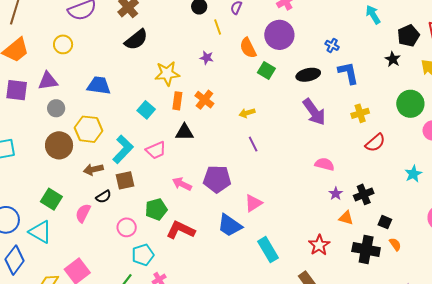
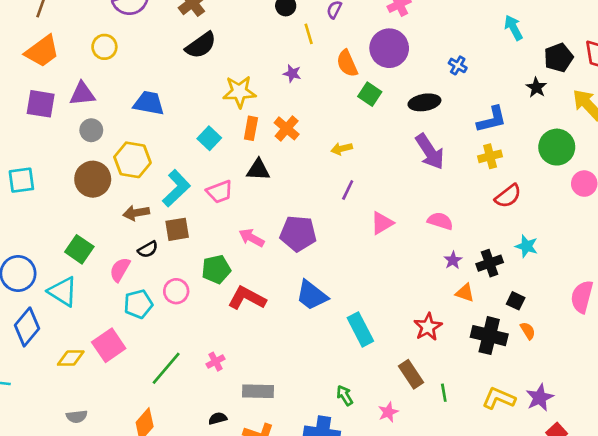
blue L-shape: (348, 73) -> (492, 120), moved, turned 85
purple line: (253, 144) -> (348, 190), turned 49
cyan star: (413, 174) -> (527, 246), moved, turned -30
pink triangle: (253, 203) -> (382, 223), moved
cyan pentagon: (143, 255) -> (138, 304), moved

